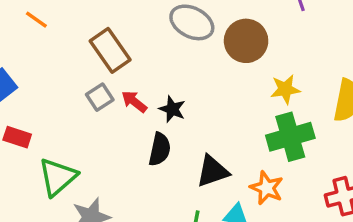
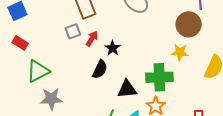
brown circle: (246, 41) -> (189, 24), moved
red arrow: (134, 102) -> (92, 39), turned 70
green cross: (290, 137) -> (159, 77), moved

